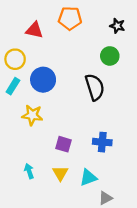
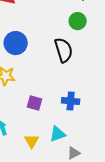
yellow triangle: (60, 173) -> (32, 141), moved

